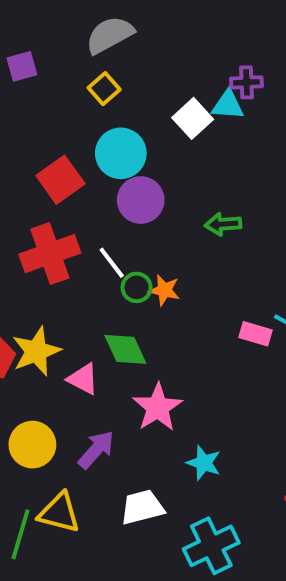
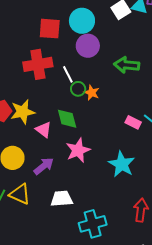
red square: (60, 180) -> (50, 29), turned 30
green arrow: (223, 224) -> (127, 65), size x1.4
cyan star: (204, 463) -> (122, 164), moved, size x1.5

